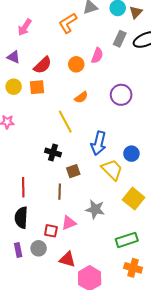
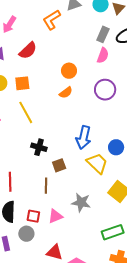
pink semicircle: (97, 56) -> (103, 55), moved
orange circle: (76, 64) -> (69, 71), moved
red semicircle: (43, 65) -> (28, 51), moved
yellow line: (65, 122) -> (26, 112), moved
red square: (51, 231) -> (33, 216), moved
gray circle: (39, 248) -> (26, 234), moved

